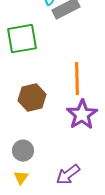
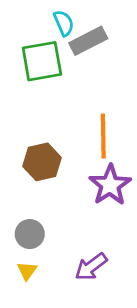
green square: (22, 39) -> (42, 61), moved

